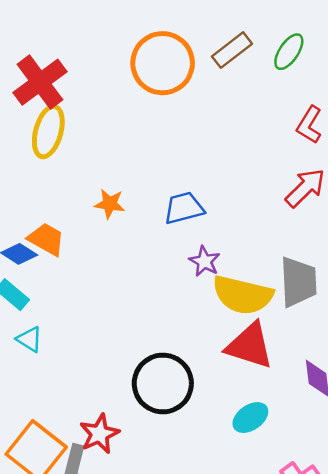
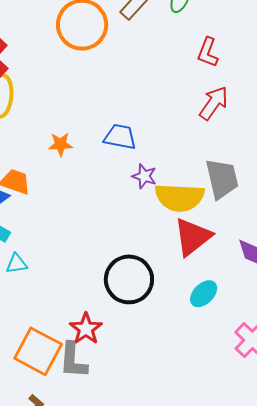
blue trapezoid: (184, 208) -> (120, 137), turned 36
cyan triangle: (30, 339) -> (17, 264), turned -30
red triangle: (250, 346) -> (193, 237), turned -45

